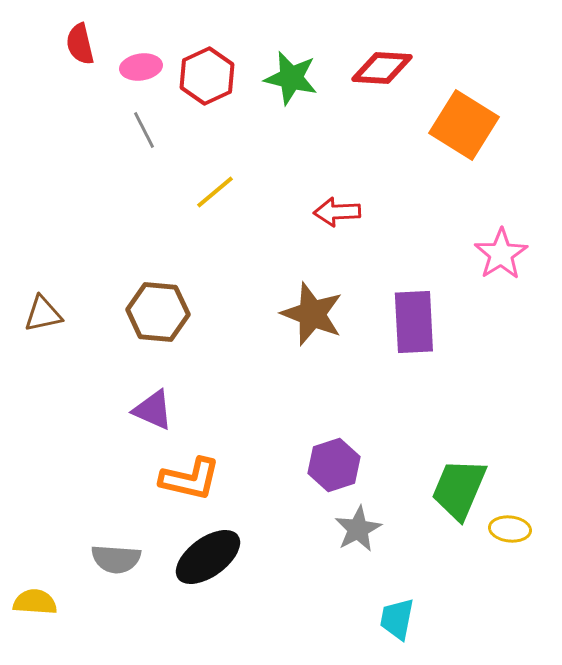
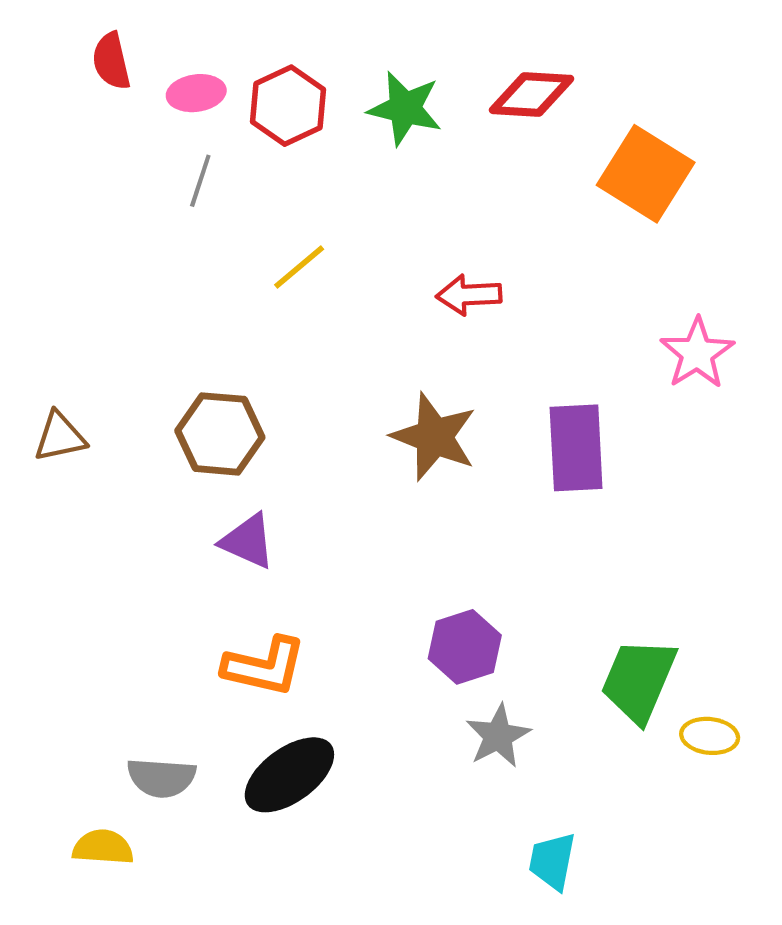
gray line: (144, 130) -> (200, 181), turned 45
purple triangle: (153, 410) -> (248, 541), moved
yellow semicircle: (35, 602) -> (103, 847), moved

